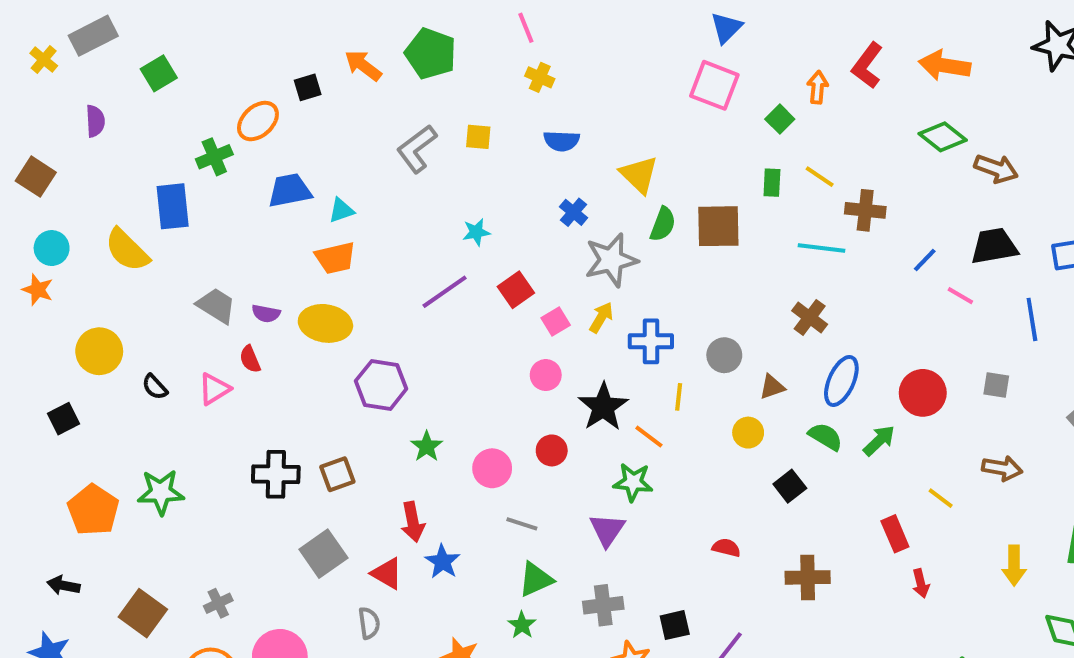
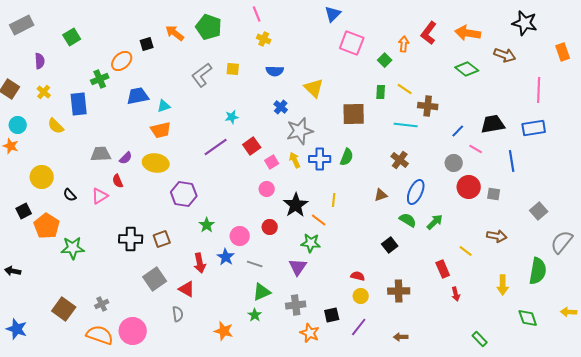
blue triangle: (726, 28) -> (333, 14), moved
gray rectangle: (93, 36) -> (22, 25), moved
yellow cross: (44, 60) -> (44, 92), moved
brown arrow: (996, 169) -> (505, 55), moved
green semicircle: (663, 224) -> (347, 157), moved
yellow semicircle: (127, 250) -> (56, 126), size x0.7
gray trapezoid: (216, 306) -> (101, 154), turned -35
purple semicircle: (266, 314) -> (126, 158), turned -56
yellow arrow: (601, 317) -> (295, 160), turned -56
blue cross: (651, 341) -> (320, 159), moved
gray circle: (724, 355) -> (454, 163), moved
red circle: (923, 393) -> (469, 187), moved
yellow circle: (748, 433) -> (361, 296), moved
orange pentagon: (93, 510) -> (47, 226), moved
blue star: (443, 562) -> (226, 257), moved
black arrow: (64, 585) -> (13, 271), moved

